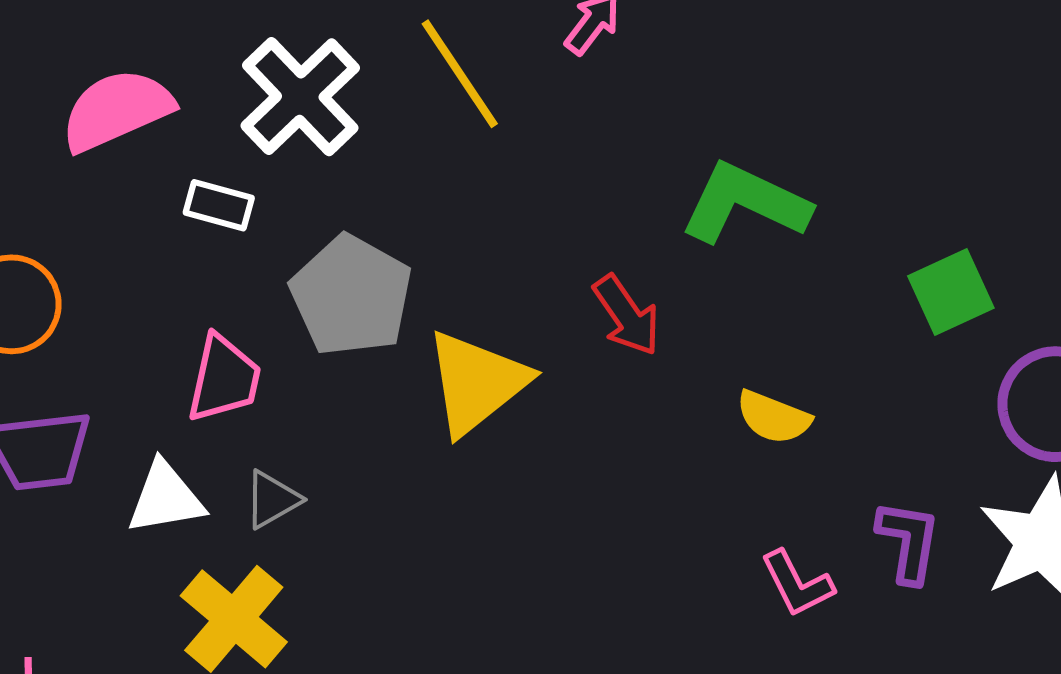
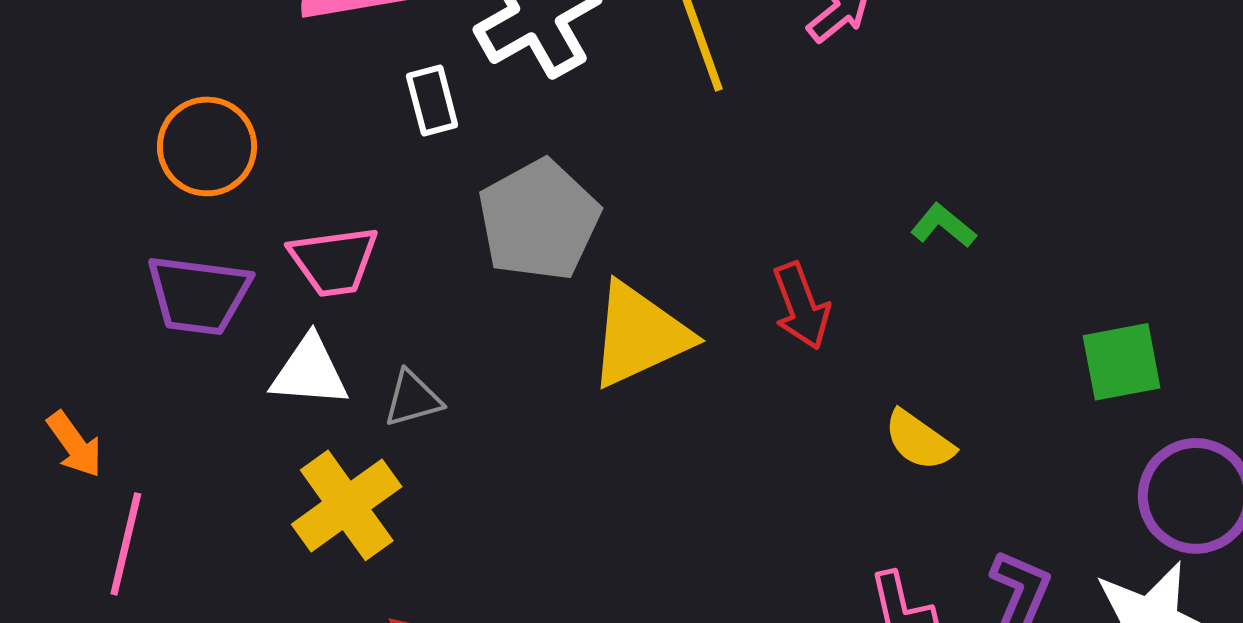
green L-shape: (745, 203) -> (943, 226), size x0.5
white rectangle: (219, 205) -> (432, 100), turned 46
pink trapezoid: (224, 379) -> (334, 261), moved, turned 56

